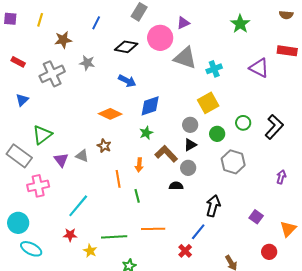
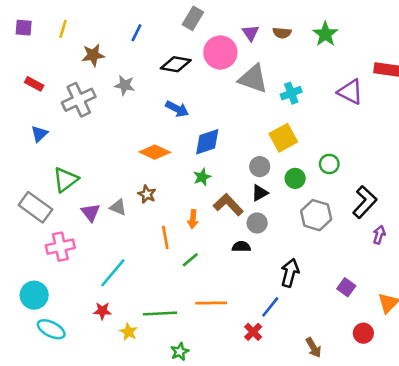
brown semicircle: (286, 15) -> (282, 33), moved
purple triangle: (183, 23) -> (251, 33), turned -40
black L-shape: (274, 127) -> (365, 202), moved
green line: (137, 196) -> (190, 260), turned 64

